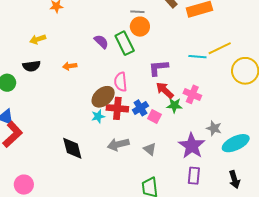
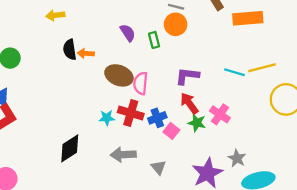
green rectangle: (125, 43) -> (154, 40), size x0.6
black semicircle: (31, 66) -> (70, 50), moved, turned 78
brown ellipse: (103, 97) -> (119, 75), moved, turned 50
black diamond: (72, 148) -> (70, 148), turned 60

